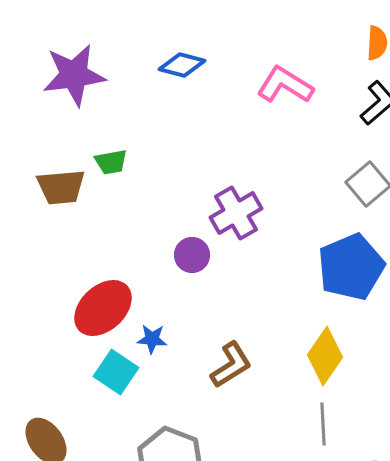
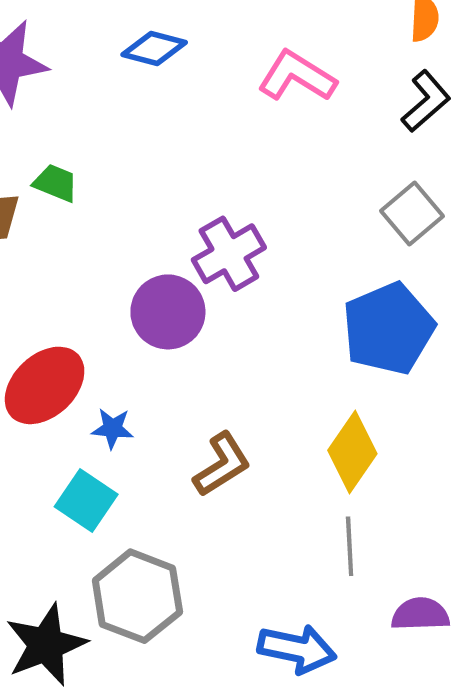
green trapezoid: (111, 162) -> (56, 183), turned -148
purple circle: (192, 255) -> (168, 312), size x1.5
cyan square: (116, 372) -> (86, 501), moved

